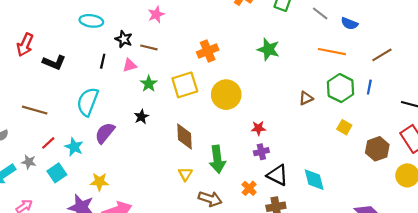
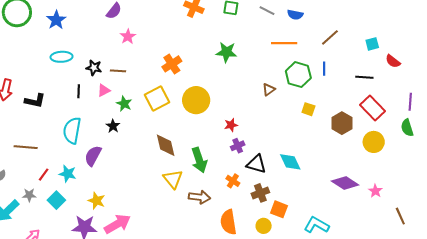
pink star: (156, 14) -> (128, 36), moved
black star: (141, 117) -> (113, 126), moved
yellow triangle: (185, 174) -> (173, 179), size x1.5
yellow star: (99, 182) -> (97, 201), turned 30

